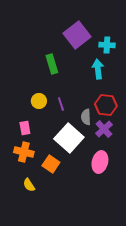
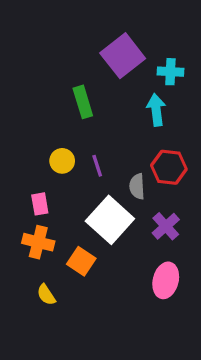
purple cross: (104, 129) -> (166, 226), moved
pink ellipse: (100, 162) -> (166, 280), moved

